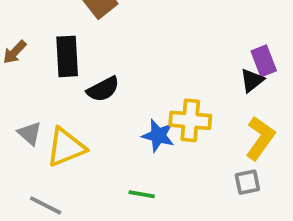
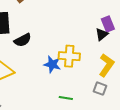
gray square: (247, 182) -> (100, 89), turned 32
green line: (142, 194) -> (66, 98), moved

